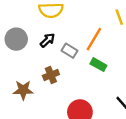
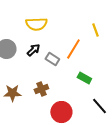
green rectangle: (98, 65) -> (84, 78), moved
brown cross: (51, 75) -> (41, 89), moved

